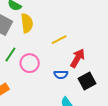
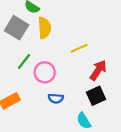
blue semicircle: (61, 75) -> (56, 98), moved
black square: (87, 81) -> (96, 96), moved

